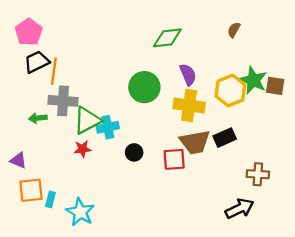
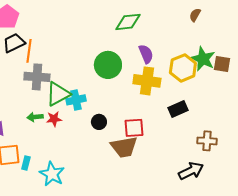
brown semicircle: (234, 30) -> (195, 15), moved
green arrow: (38, 118) -> (35, 117), moved
brown trapezoid: (195, 142) -> (124, 147), moved

